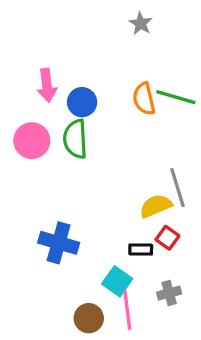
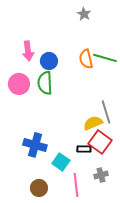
red square: (167, 238) -> (100, 142), size x1.6
cyan square: (117, 281) -> (61, 162), moved
brown circle: (89, 318) -> (39, 188), moved

